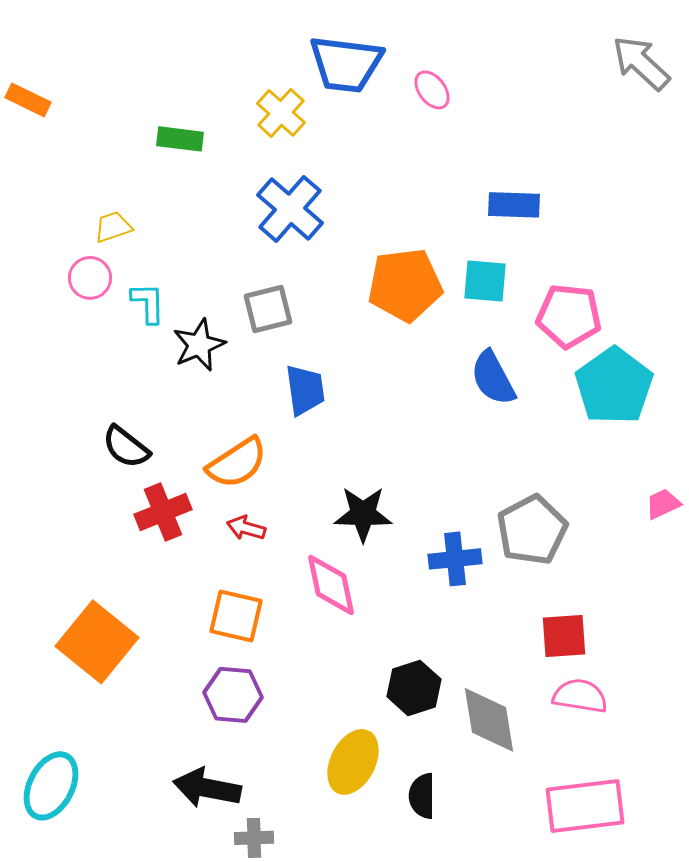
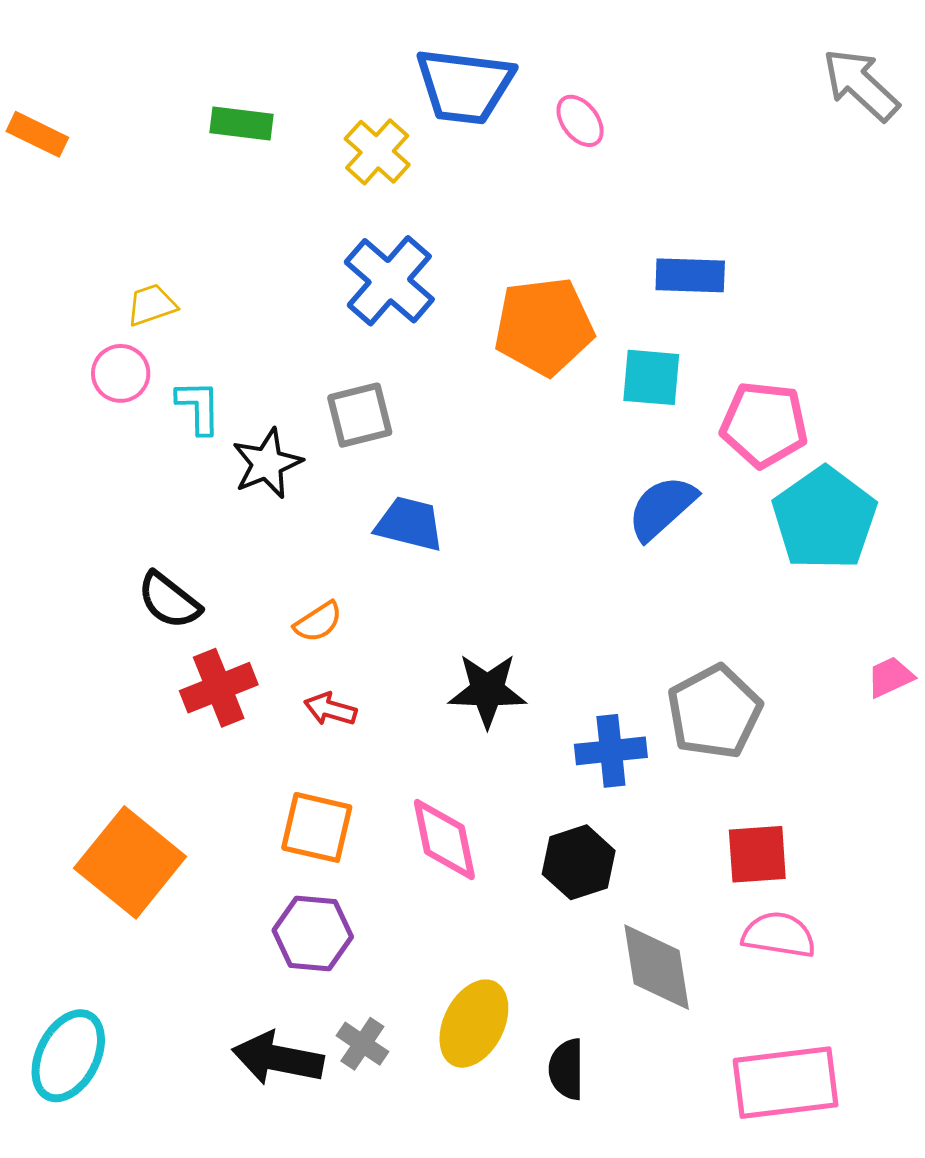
green rectangle: (180, 139) -> (242, 124), moved
orange pentagon: (405, 285) -> (544, 326), moved
blue semicircle: (493, 378) -> (662, 508), turned 76
blue trapezoid: (305, 390) -> (409, 524), turned -68
orange semicircle: (237, 463) -> (318, 622), size x0.6
pink diamond: (331, 585) -> (444, 840), moved
black hexagon: (414, 688) -> (579, 862), moved
gray cross: (254, 838) -> (362, 1044), moved, turned 36

